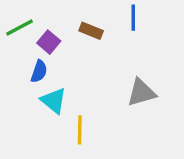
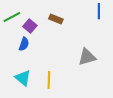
blue line: (133, 18) -> (99, 11), moved
cyan triangle: (54, 101) -> (23, 78), moved

